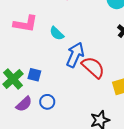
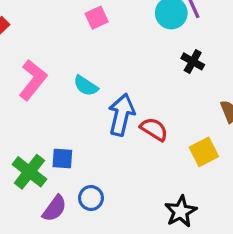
pink L-shape: (25, 24) -> (33, 80), turned -50
red semicircle: (93, 67) -> (154, 129), size x0.7

